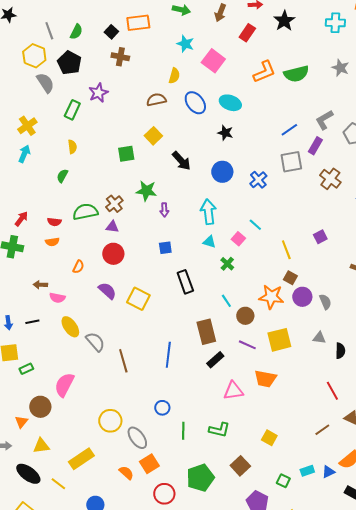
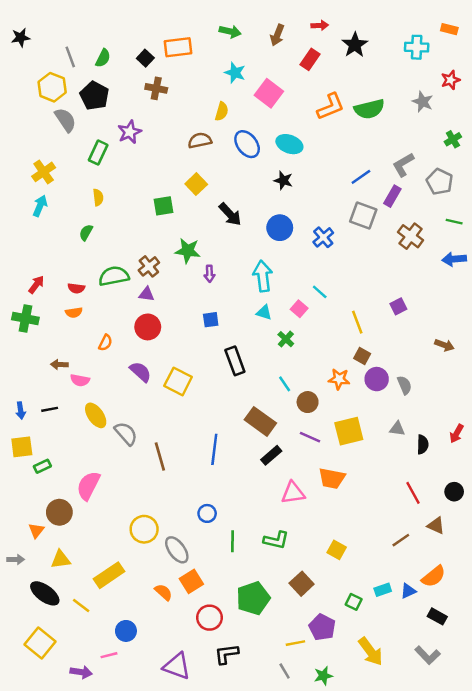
gray square: (291, 162) -> (363, 216), turned 30
orange star: (271, 297) -> (339, 379), size x0.7
brown rectangle: (206, 332) -> (260, 421), turned -40

